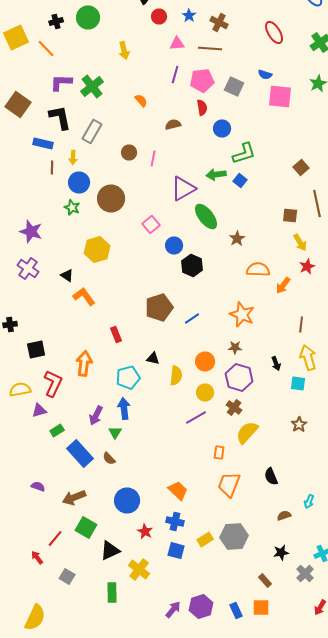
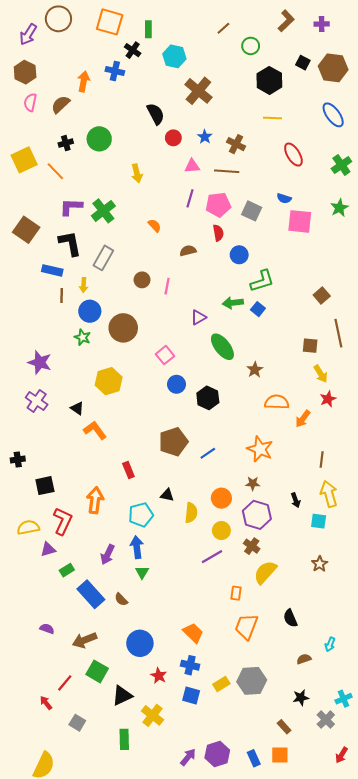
purple triangle: (183, 188) -> (198, 317), size x0.6
blue circle: (174, 246) -> (176, 384), moved
green triangle: (115, 432) -> (142, 572), moved

